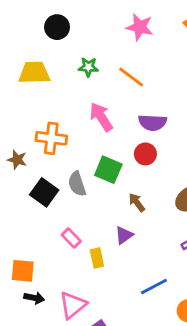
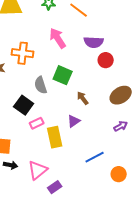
red circle: (145, 154) -> (106, 60), moved
black square: (44, 192) -> (24, 105), moved
pink rectangle: (71, 238) -> (37, 123), turned -72
yellow rectangle: (97, 258) -> (55, 137), size x1.5

